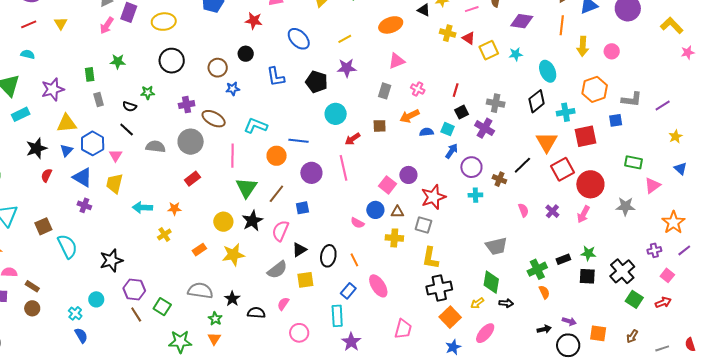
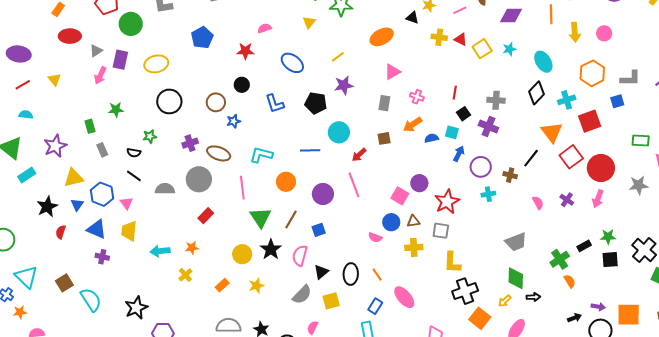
blue line: (299, 141) -> (310, 150), moved
yellow star: (233, 255) -> (256, 286), size x0.7
orange square: (598, 333) -> (629, 315), size x1.4

